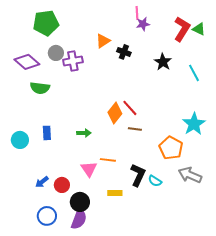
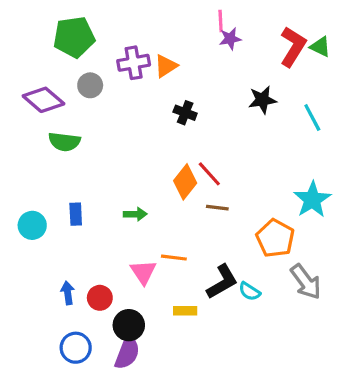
black cross: (124, 52) -> (185, 113), moved
purple cross: (73, 61) -> (134, 63), moved
black star: (163, 62) -> (262, 100), turned 30
black L-shape: (138, 175) -> (222, 282), turned 35
gray arrow: (190, 175) -> (306, 282), turned -150
blue arrow: (42, 182) -> (68, 293), turned 120

